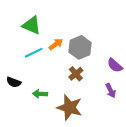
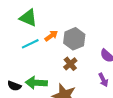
black semicircle: (14, 82) -> (14, 86), moved
green arrow: (40, 94) -> (36, 83), size x1.5

